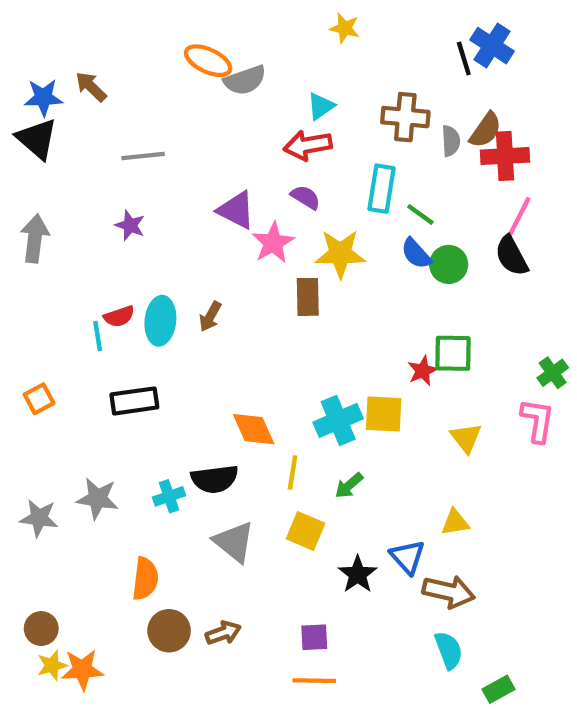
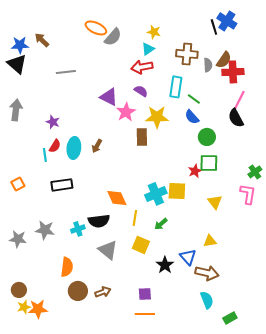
yellow star: (345, 28) -> (154, 32), moved
gray semicircle: (245, 80) -> (113, 37), turned -30
purple star: (130, 225) -> (53, 122), moved
green circle: (449, 264) -> (207, 137), moved
red semicircle: (119, 316) -> (55, 146), turned -40

